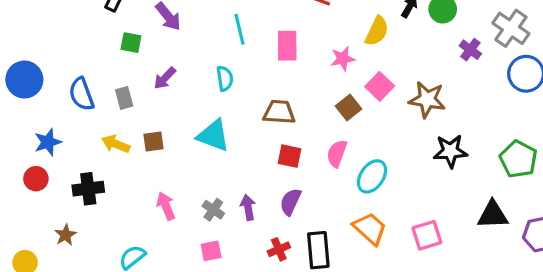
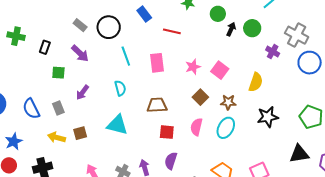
yellow semicircle: (377, 31) -> (256, 82), moved
pink square: (380, 86) -> (220, 70), moved
brown star: (427, 99) -> (228, 102), moved, size x0.7
cyan ellipse: (372, 176) -> (226, 128), moved

